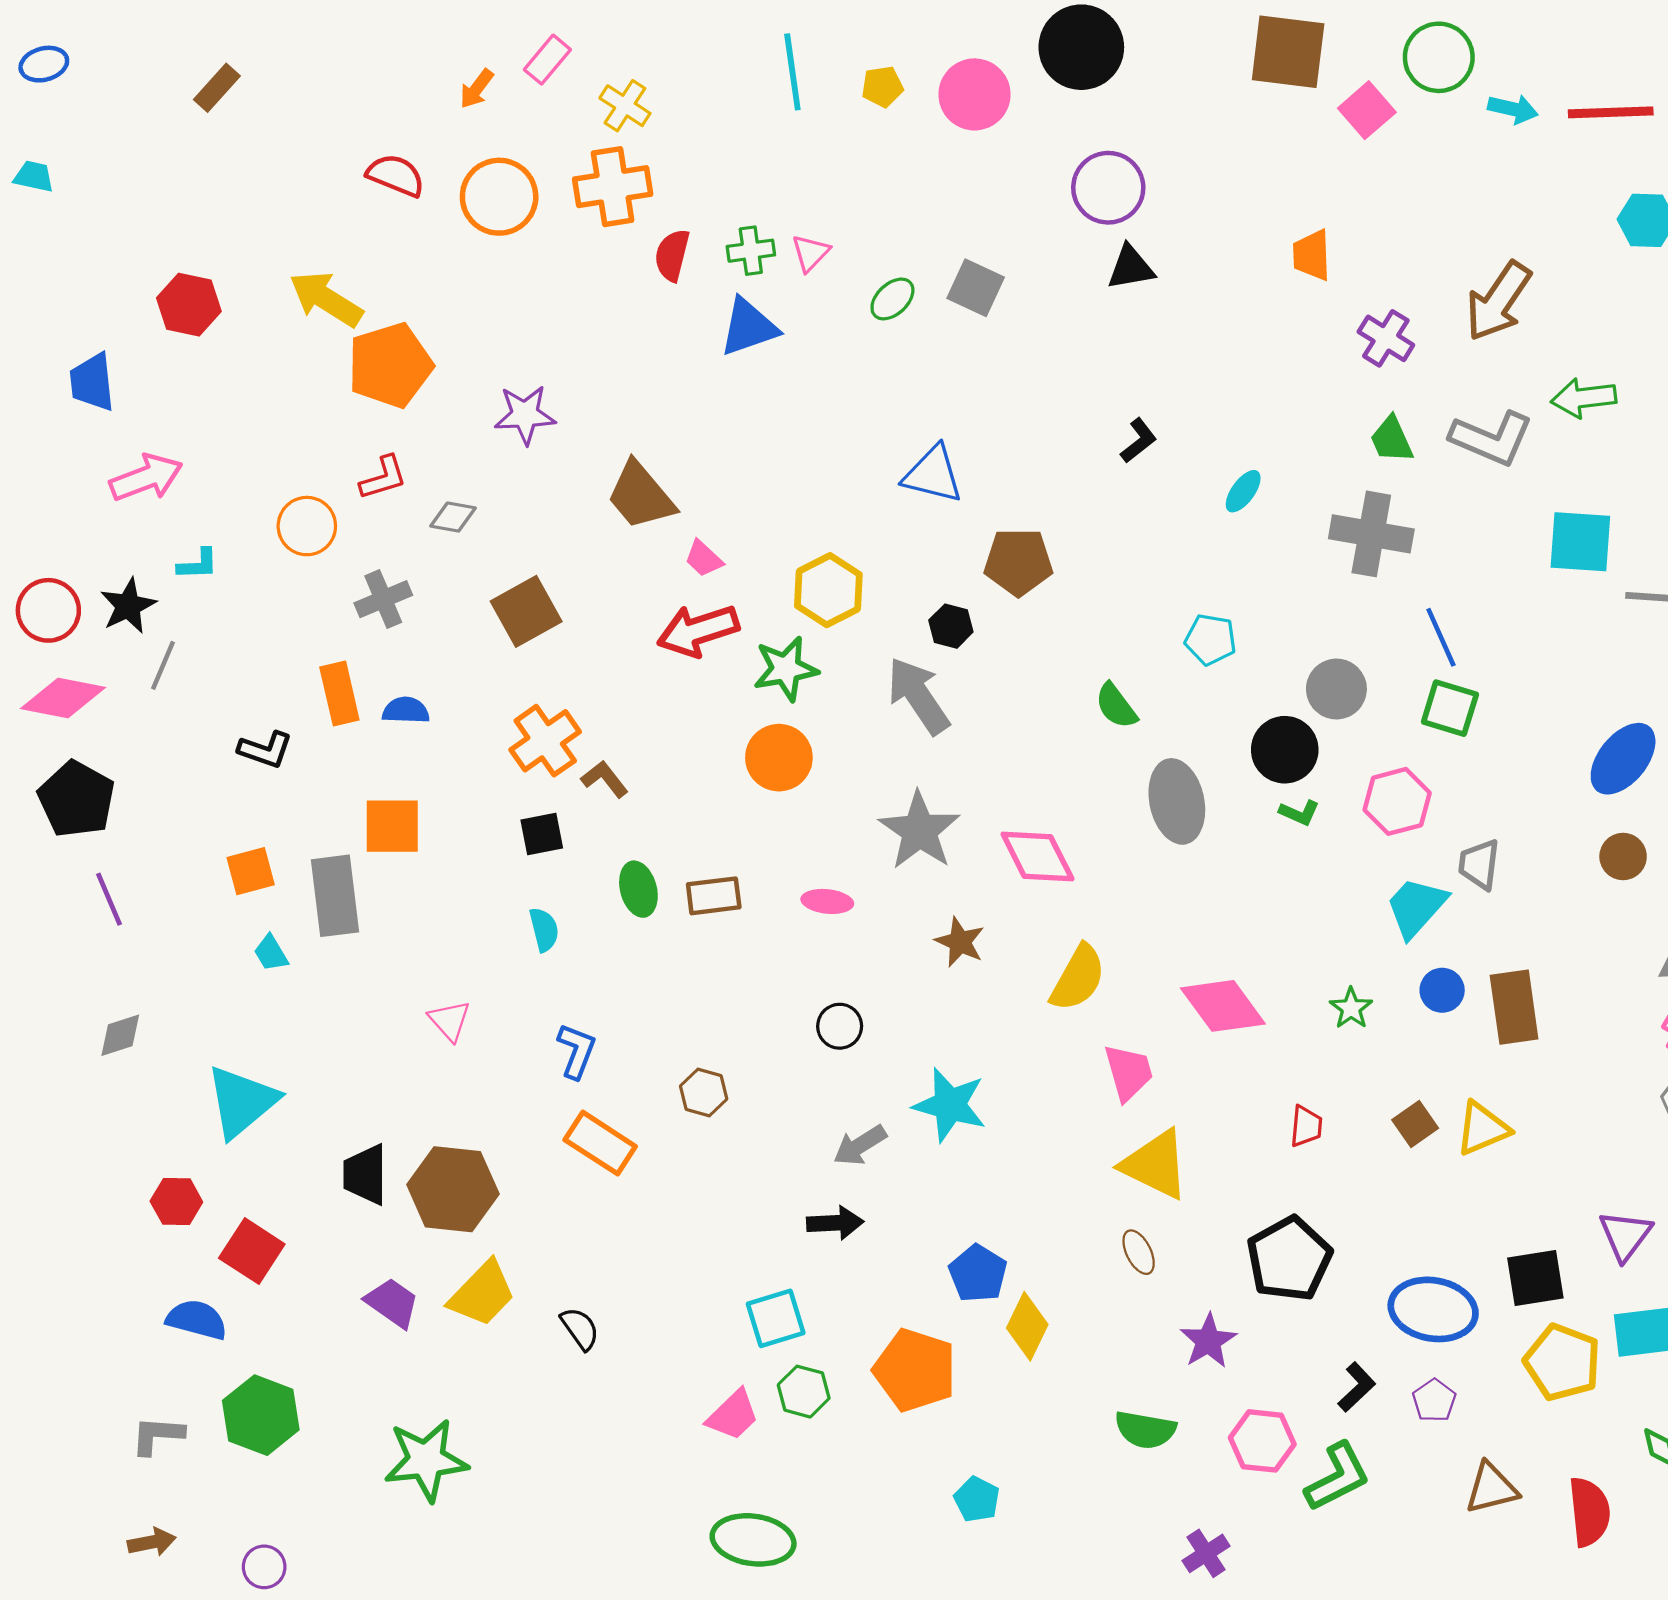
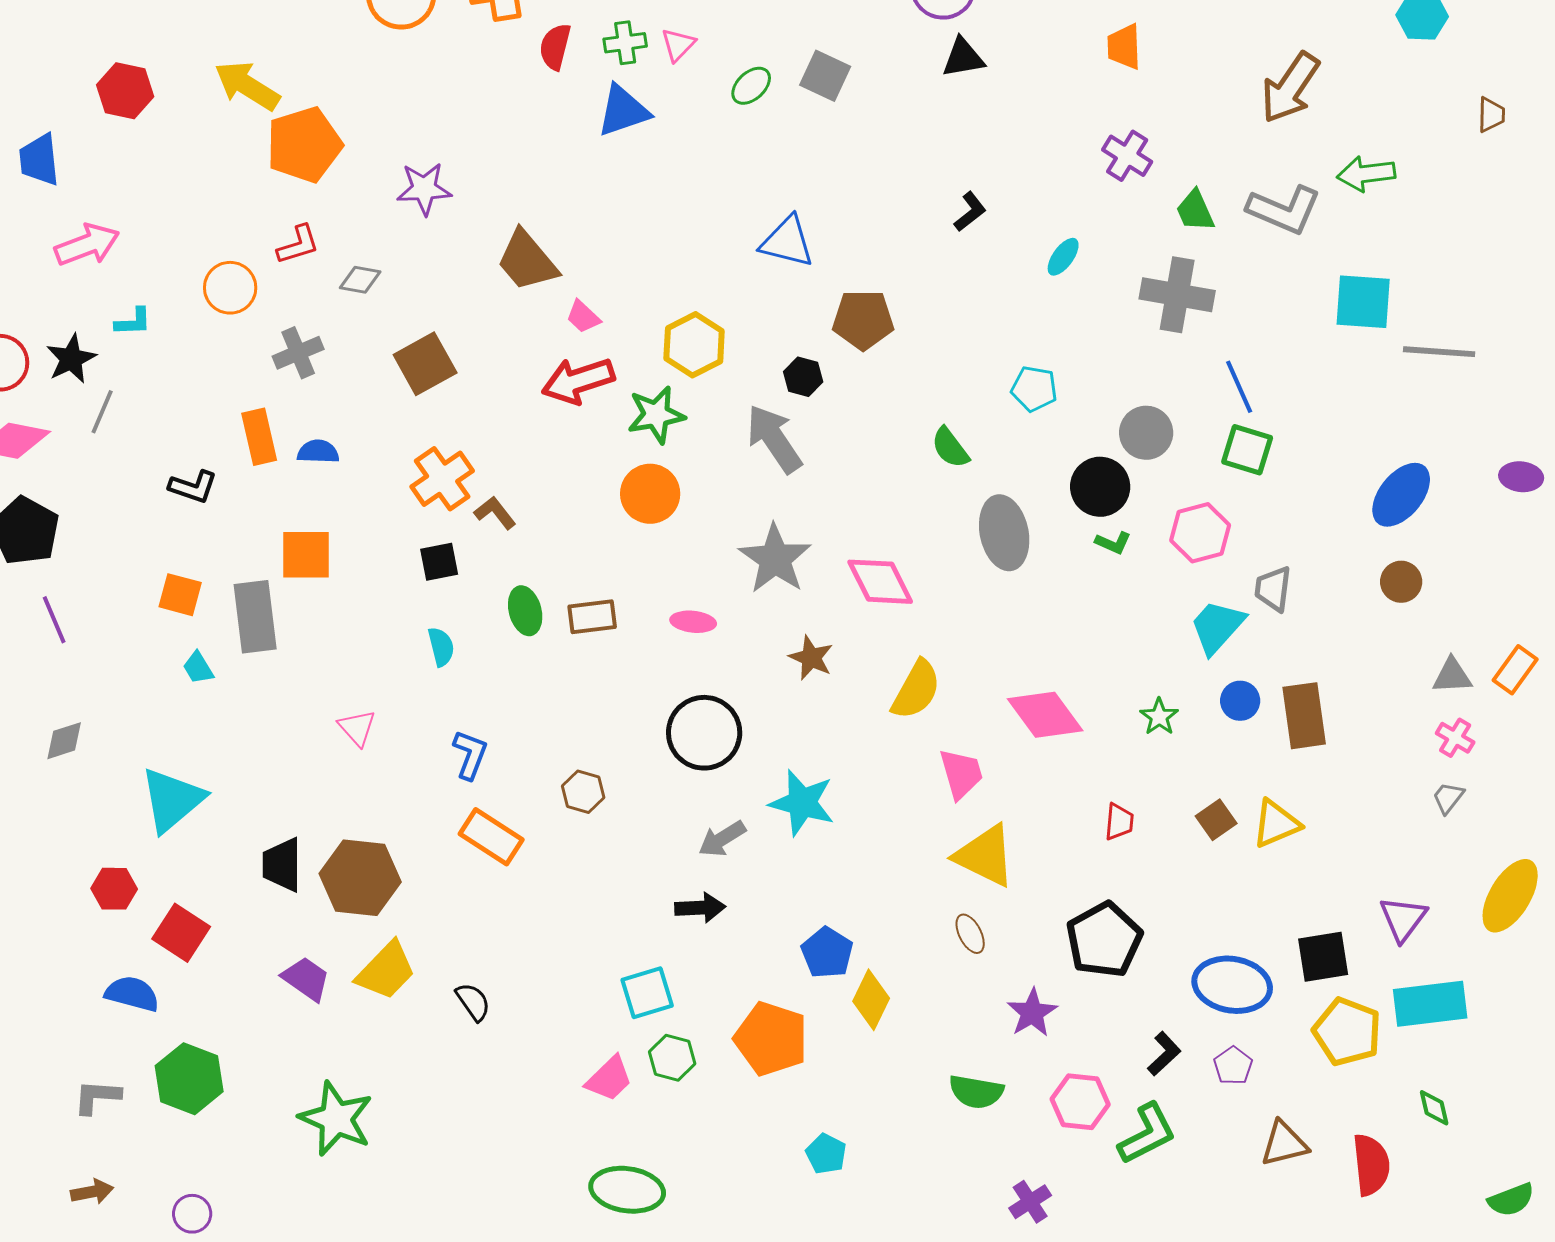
purple cross: (1386, 338) -> (1127, 156), moved
orange square: (251, 871) -> (180, 595), turned 30
black circle: (840, 1026) -> (704, 733), size x1.8
green star: (426, 1460) -> (336, 1119), turned 30

